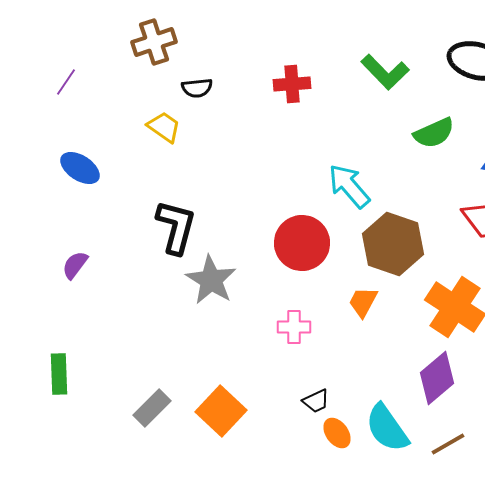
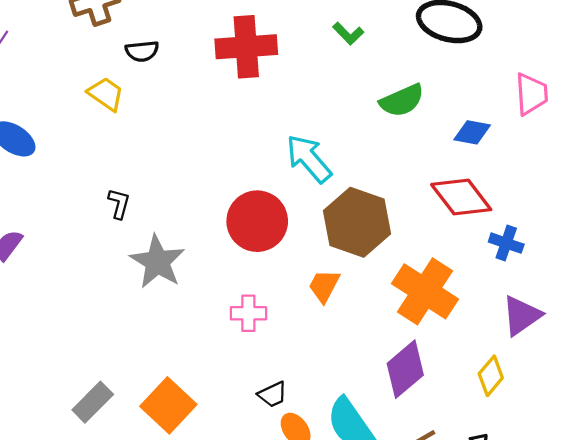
green L-shape: (385, 72) -> (348, 34), size x0.6
red cross: (292, 84) -> (246, 47), size x1.5
black L-shape: (176, 227) -> (119, 204), size x0.5

